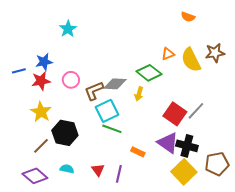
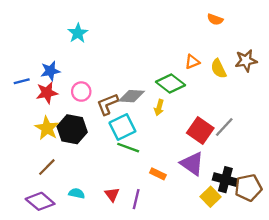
yellow semicircle: (191, 60) -> (219, 69), size x0.7
black hexagon: (65, 133) -> (72, 129), moved
black cross: (187, 146) -> (225, 180), moved
yellow square: (184, 172) -> (211, 197), size x0.7

